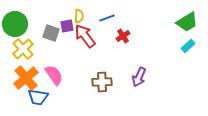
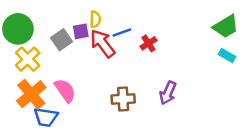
blue line: (107, 18) -> (122, 33), moved
gray square: (51, 33) -> (61, 40), turned 36
cyan rectangle: (188, 46) -> (227, 55), turned 72

